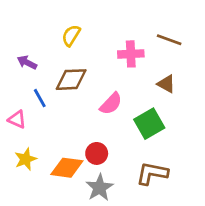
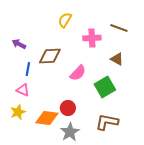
yellow semicircle: (71, 35) -> (65, 20), moved
blue line: (40, 98) -> (28, 69), turned 40
pink triangle: (17, 119) -> (23, 90), moved

